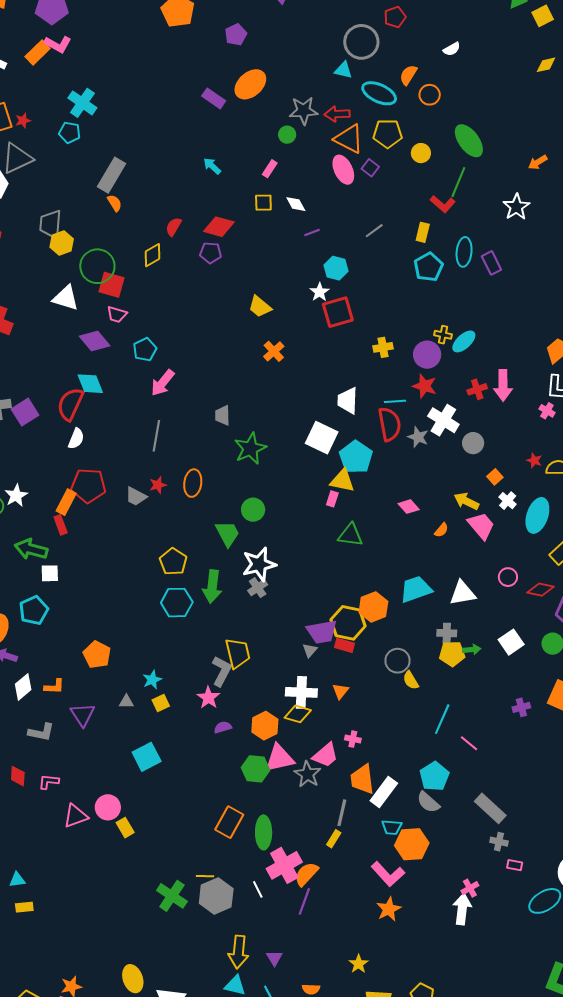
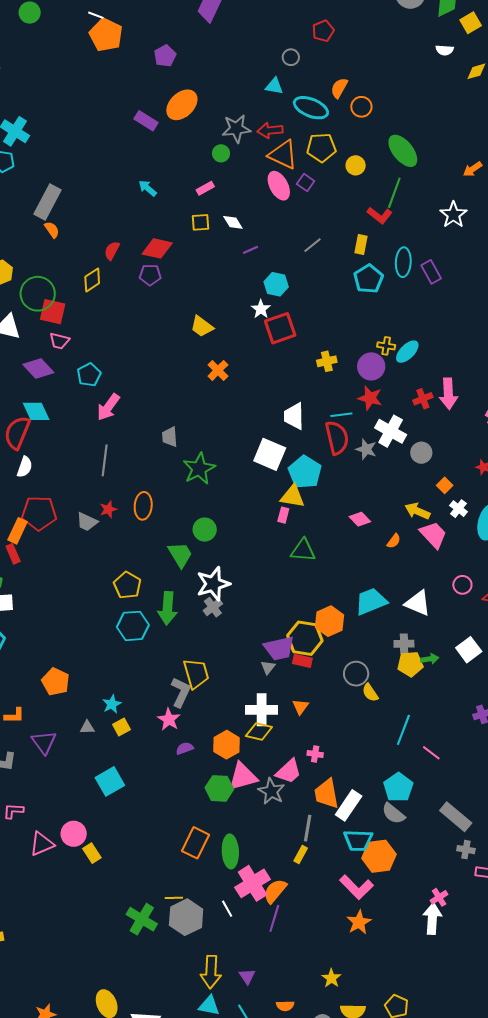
gray circle: (361, 42) -> (291, 57), size x0.5
white semicircle: (452, 49) -> (445, 50), moved, turned 36
pink rectangle: (270, 169) -> (205, 188), turned 30
white triangle: (462, 593) -> (418, 603), turned 36
cyan trapezoid: (392, 827) -> (358, 840), size x1.4

